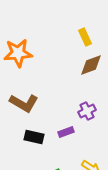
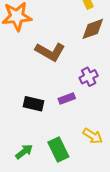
brown L-shape: (24, 103) -> (50, 52), moved

